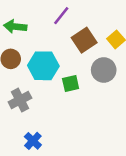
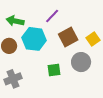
cyan hexagon: (43, 66) -> (34, 39), moved

